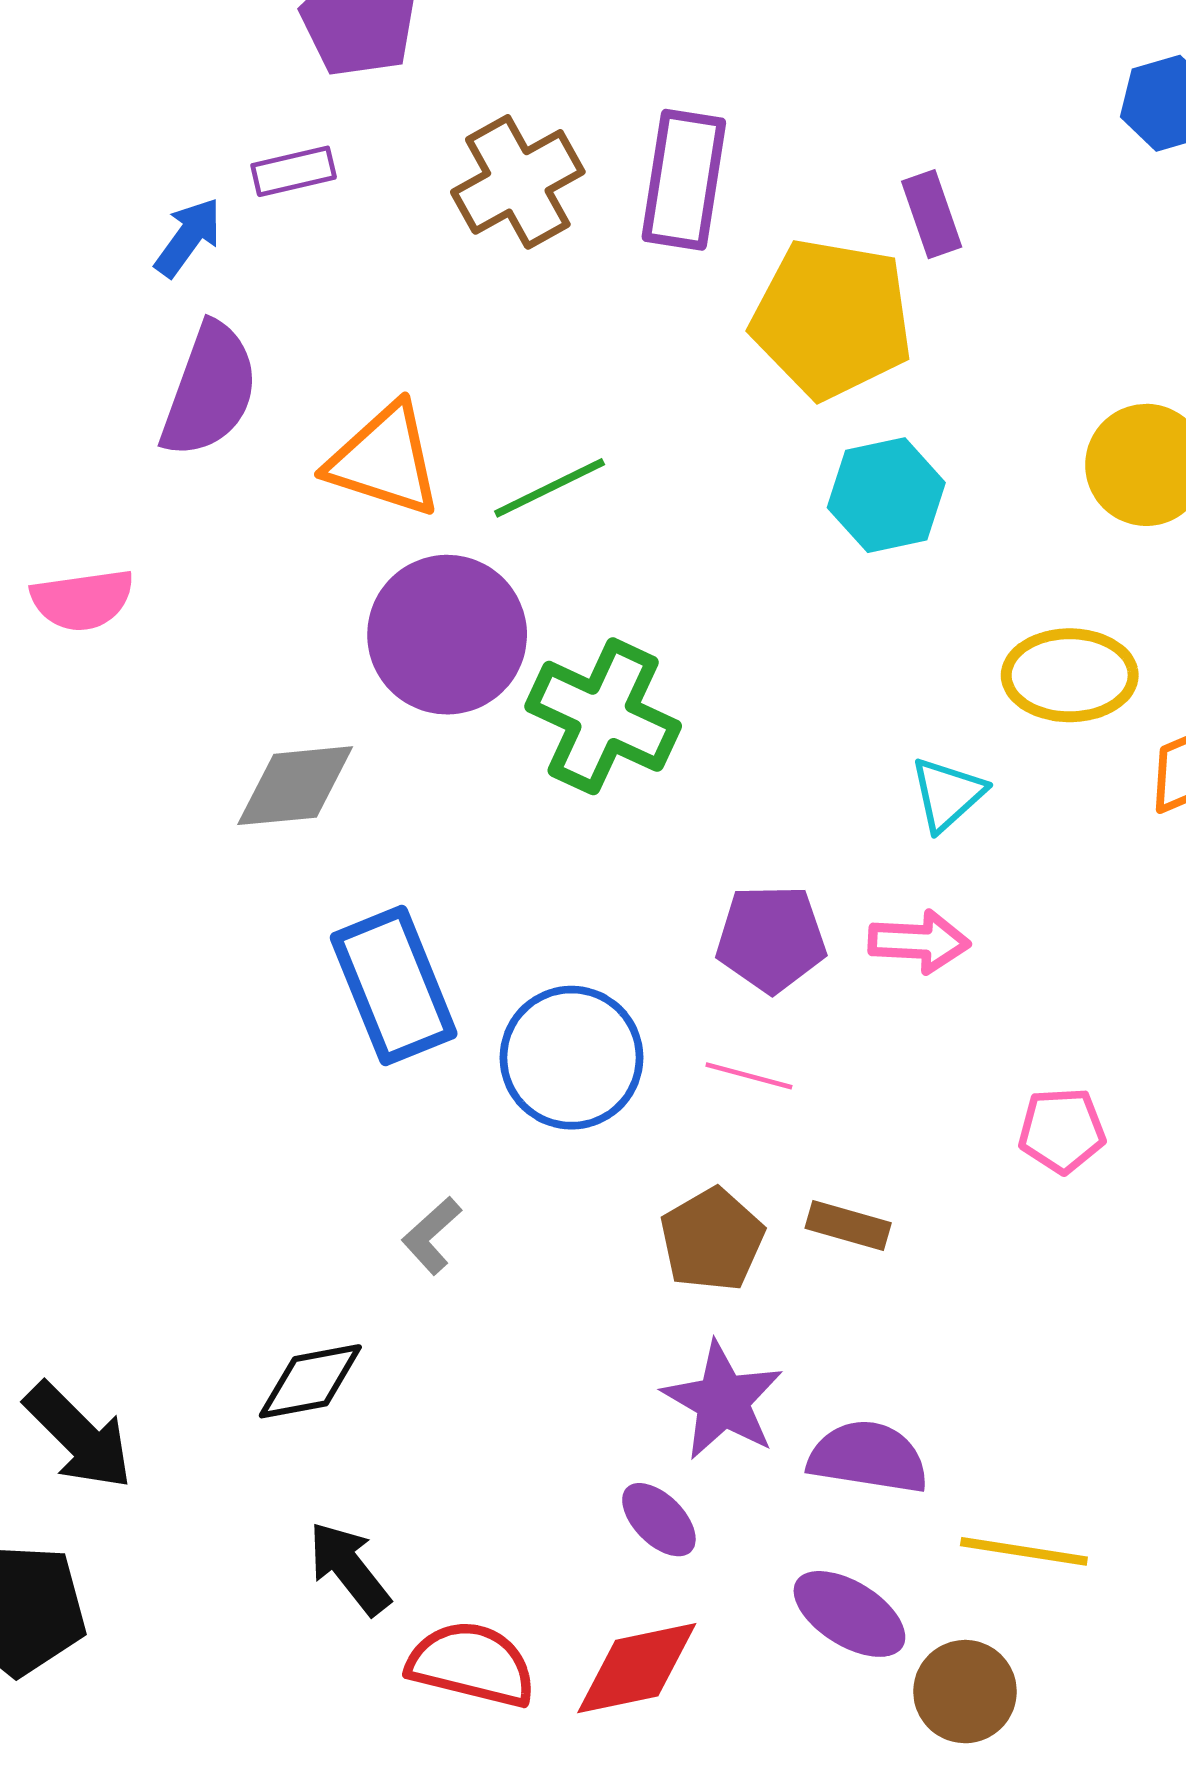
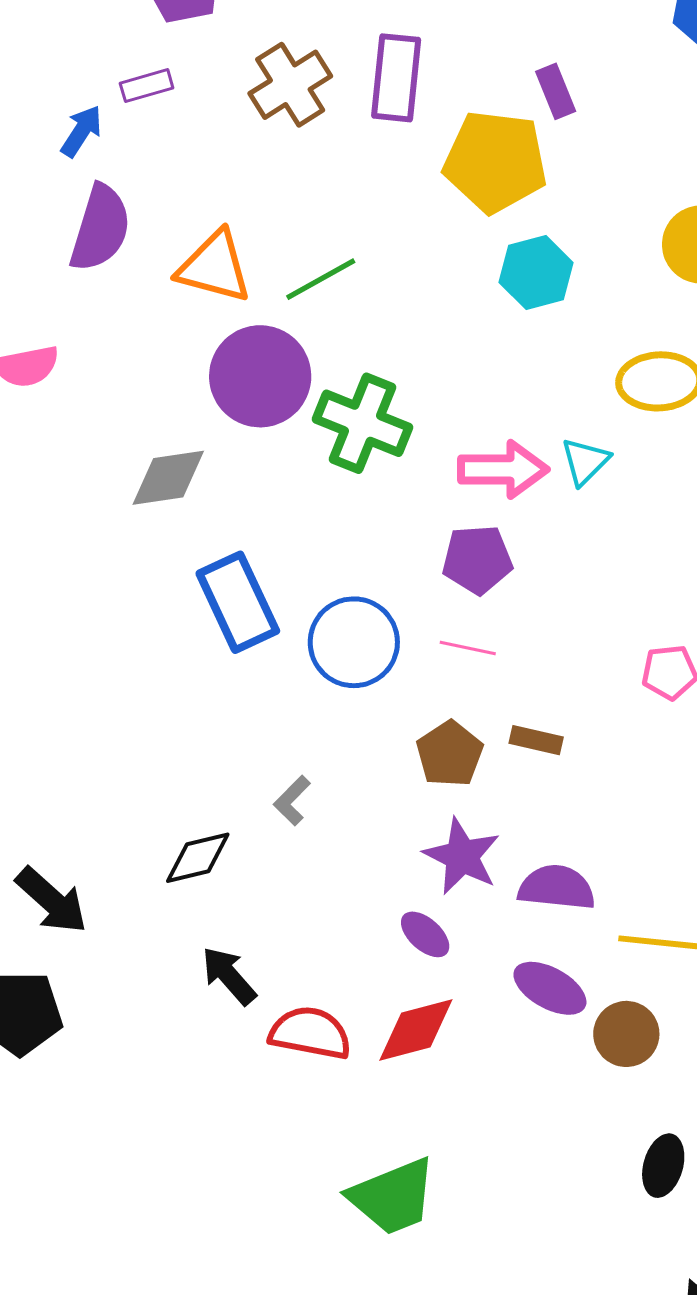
pink arrow: (919, 942) -> (503, 469), moved, size x1.4
gray L-shape: (432, 1236) -> (292, 801), moved

